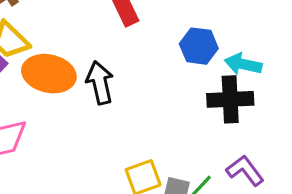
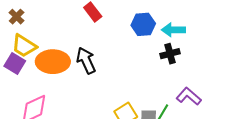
black cross: (230, 99) -> (170, 54), size x0.7

